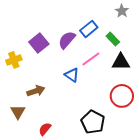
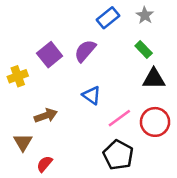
gray star: (122, 11) -> (145, 15), moved
blue rectangle: (89, 29) -> (108, 18), moved
pink line: (91, 59) -> (119, 118), moved
red semicircle: (45, 129) -> (44, 164), moved

